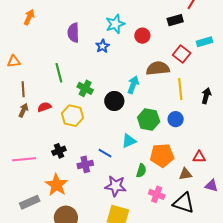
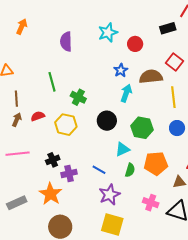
blue star: (103, 46) -> (121, 70), moved
black circle: (114, 101) -> (107, 121), moved
blue circle: (176, 119) -> (177, 128), moved
blue line: (105, 153) -> (99, 170), moved
pink line: (24, 159) -> (18, 154), moved
purple cross: (85, 164) -> (69, 173), moved
green semicircle: (141, 171) -> (130, 170), moved
purple star: (115, 186) -> (110, 195), turned -30
gray rectangle: (30, 202) -> (17, 203), moved

